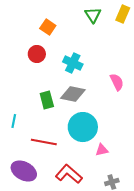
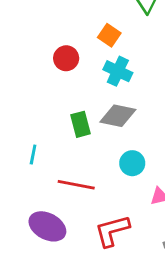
orange square: (48, 27) -> (109, 35), moved
cyan circle: (83, 127) -> (132, 163), size x0.6
red L-shape: (69, 174) -> (112, 231), turned -56

